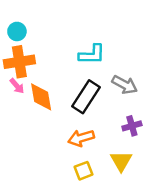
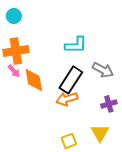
cyan circle: (17, 31) -> (14, 16), moved
orange arrow: (81, 138) -> (67, 99), moved

